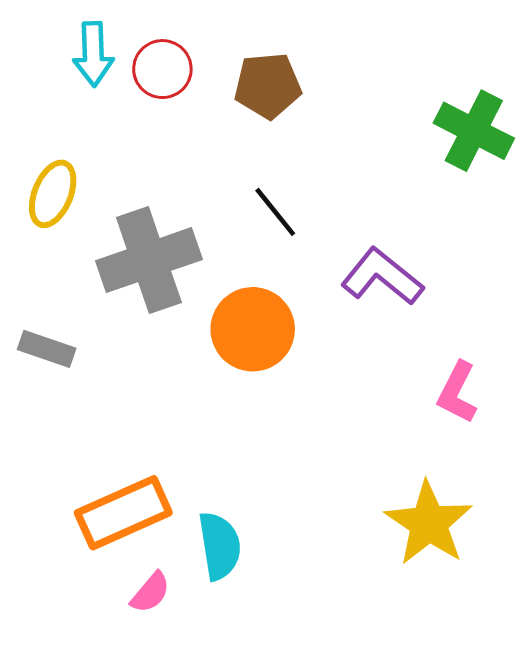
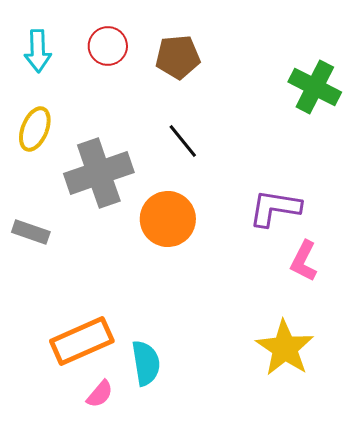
cyan arrow: (93, 54) -> (38, 51), moved
purple L-shape: (382, 277) -> (275, 208), moved, turned -30

